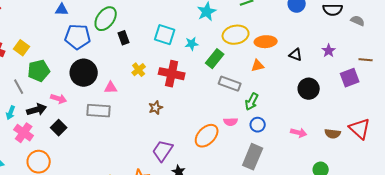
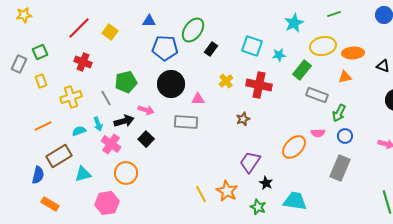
black rectangle: (124, 38) -> (211, 49), turned 56
yellow square: (22, 48) -> (110, 32), moved
cyan arrow: (11, 113) -> (98, 124), turned -40

